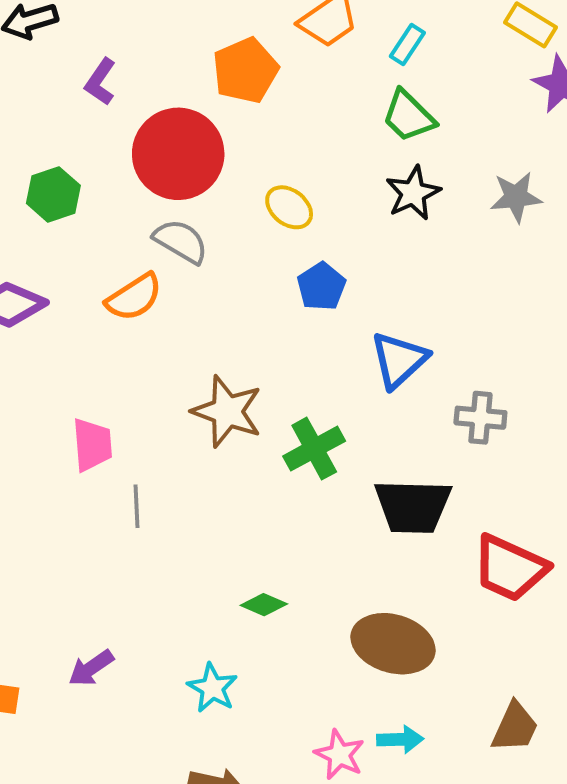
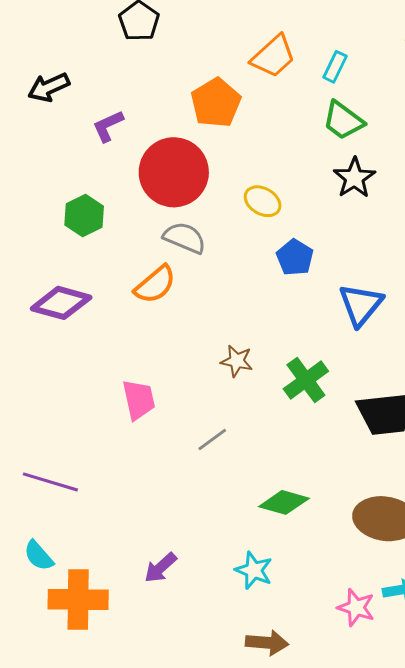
purple L-shape: (100, 82) -> (108, 126), turned 39
brown star: (227, 411) -> (237, 361), size x0.6
gray line: (136, 506) -> (212, 440), moved, turned 64
green diamond: (264, 605) -> (284, 502), size x1.4

